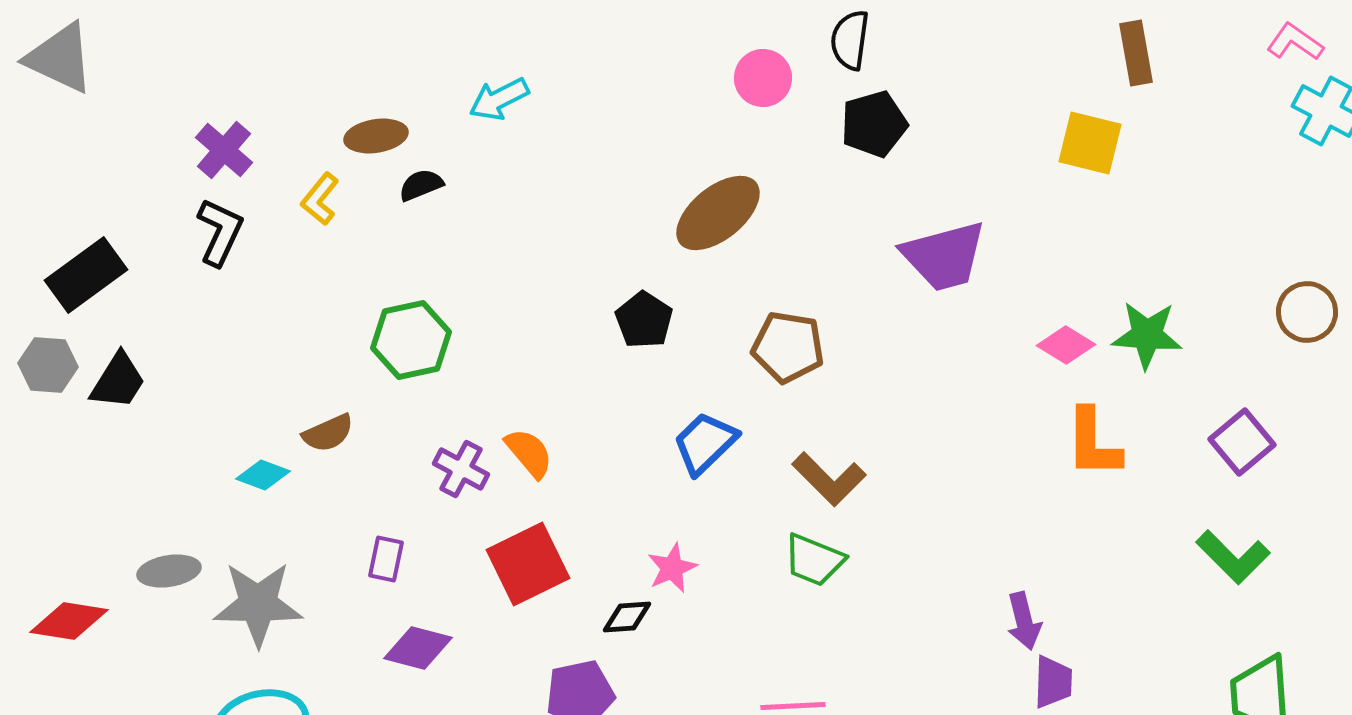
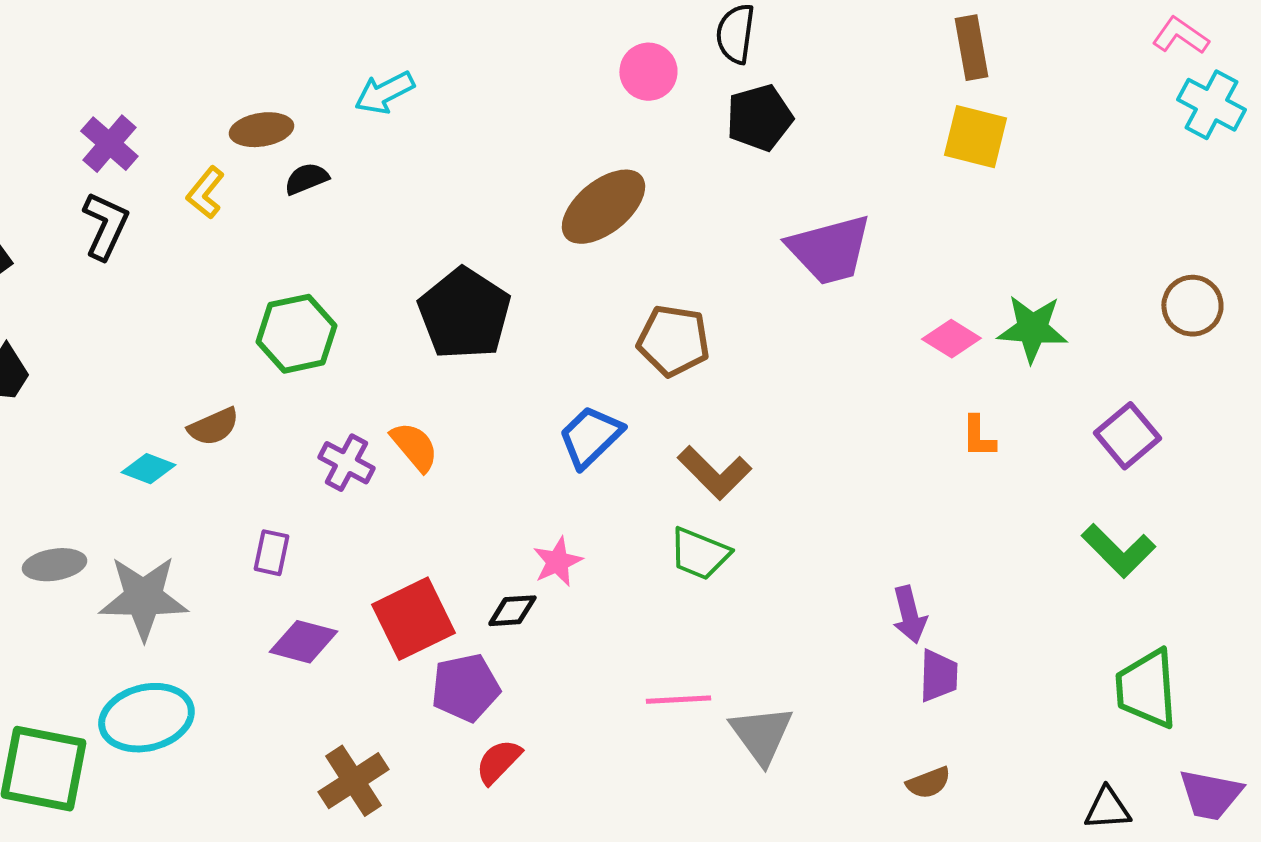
brown rectangle: (1136, 53) -> (971, 48), moved
black pentagon: (644, 320) -> (464, 314), moved, size x1.6
orange L-shape: (1093, 443) -> (978, 437), size x0.6
red square: (528, 564) -> (413, 619), moved

